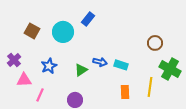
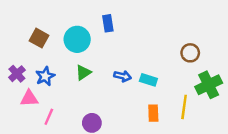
blue rectangle: (88, 19) -> (108, 23), turned -48
blue star: (49, 66) -> (45, 76), moved
green cross: (170, 69) -> (209, 85), turned 35
green triangle: (81, 70) -> (83, 73), moved

